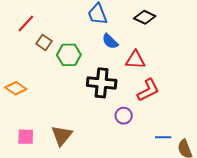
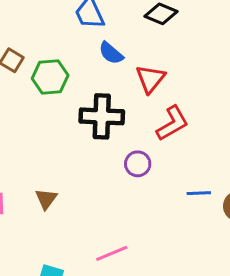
red triangle: (135, 60) -> (150, 79), turned -50
brown triangle: (62, 135) -> (46, 199), size x0.7

